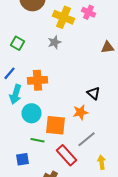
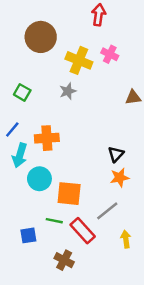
black triangle: (94, 93) -> (116, 154), turned 32
orange star: (80, 112) -> (120, 178), moved
green line: (38, 140) -> (54, 221), moved

